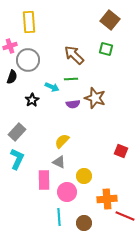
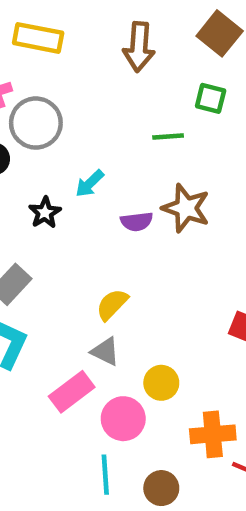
yellow rectangle: (29, 22) -> (38, 38), turned -75
brown arrow: (74, 55) -> (139, 47), moved, turned -130
green line: (71, 79) -> (168, 136), moved
cyan arrow: (52, 87) -> (90, 183), turned 112
pink rectangle: (44, 180) -> (72, 392), turned 54

